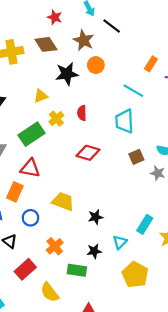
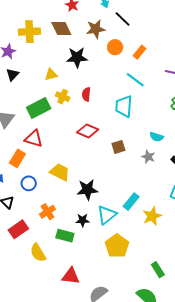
brown star: (84, 40) -> (96, 29), turned 30
orange rectangle: (151, 64) -> (140, 52), moved
orange circle: (96, 65) -> (115, 47), moved
yellow cross: (56, 119) -> (63, 97), turned -32
brown square: (136, 157) -> (118, 147), moved
black star: (95, 217) -> (87, 190), size x1.5
cyan triangle: (120, 242) -> (107, 215), size x1.5

